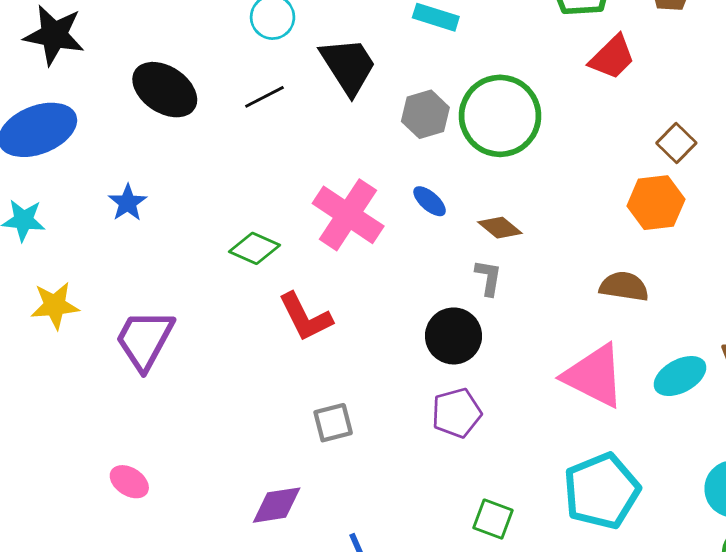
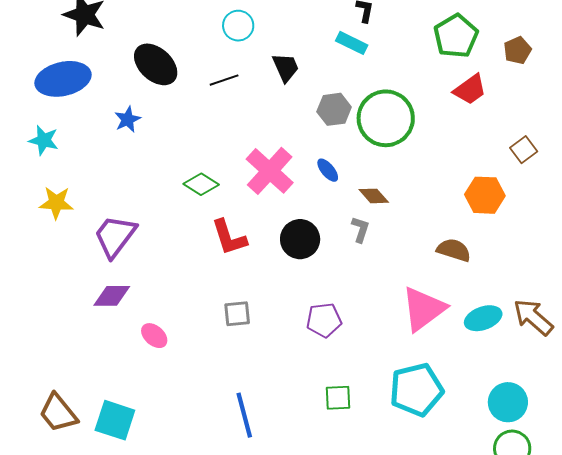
black trapezoid: (348, 66) -> (286, 67), size x0.7
brown square: (676, 143) -> (524, 150), moved
blue star: (128, 203) -> (128, 119), moved
black circle: (453, 336) -> (300, 239), moved
pink triangle: (594, 376) -> (423, 309), turned 48
pink ellipse: (129, 482) -> (154, 336), moved
purple diamond: (277, 505) -> (112, 296), moved
green square: (493, 519) -> (338, 398), turned -32

